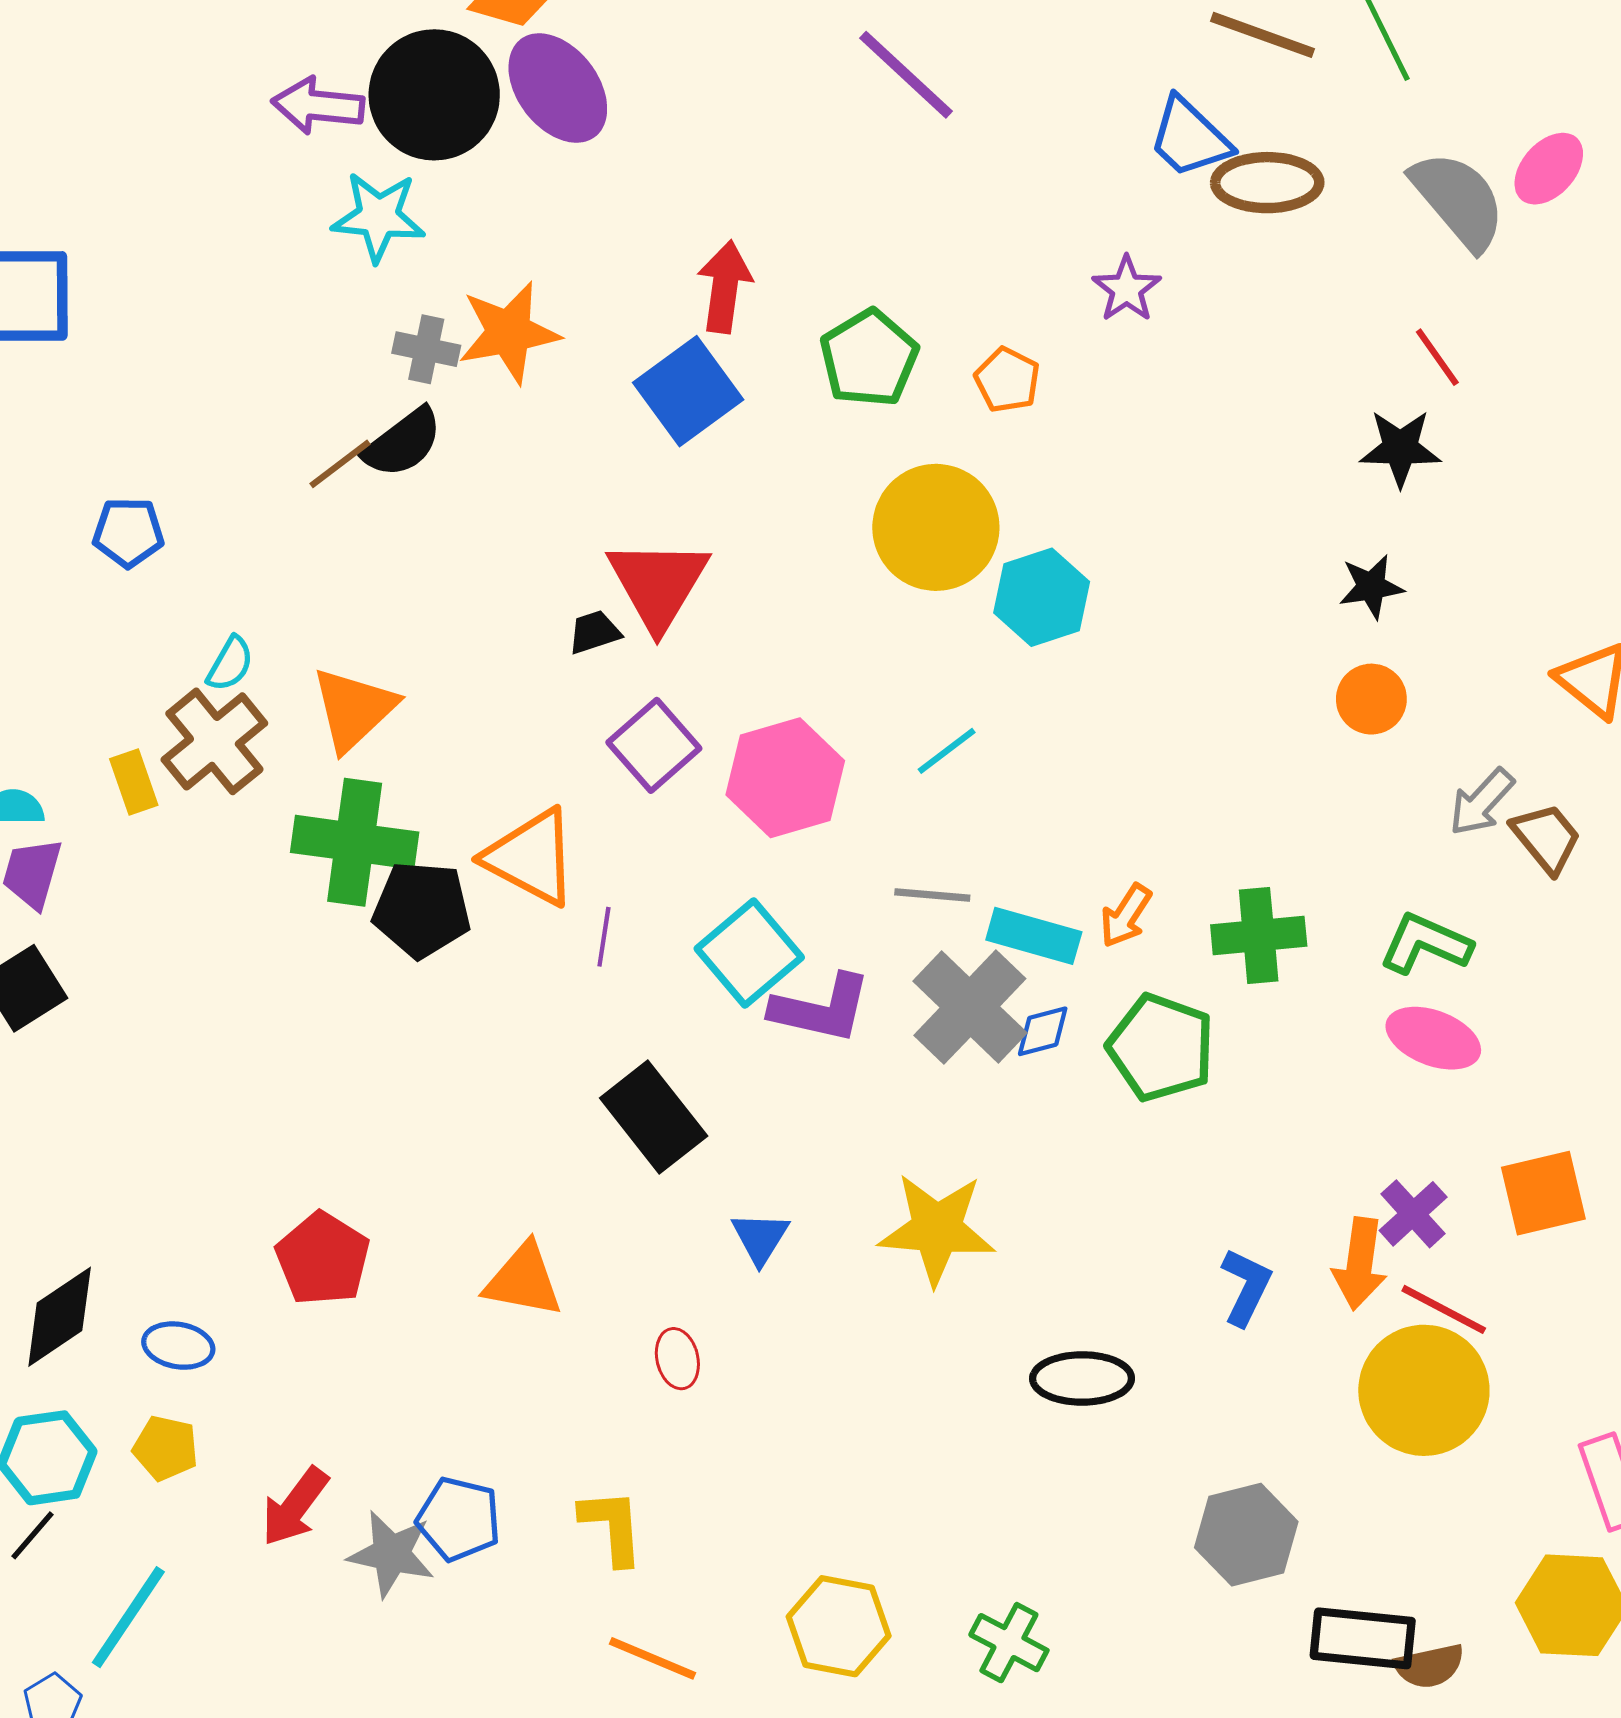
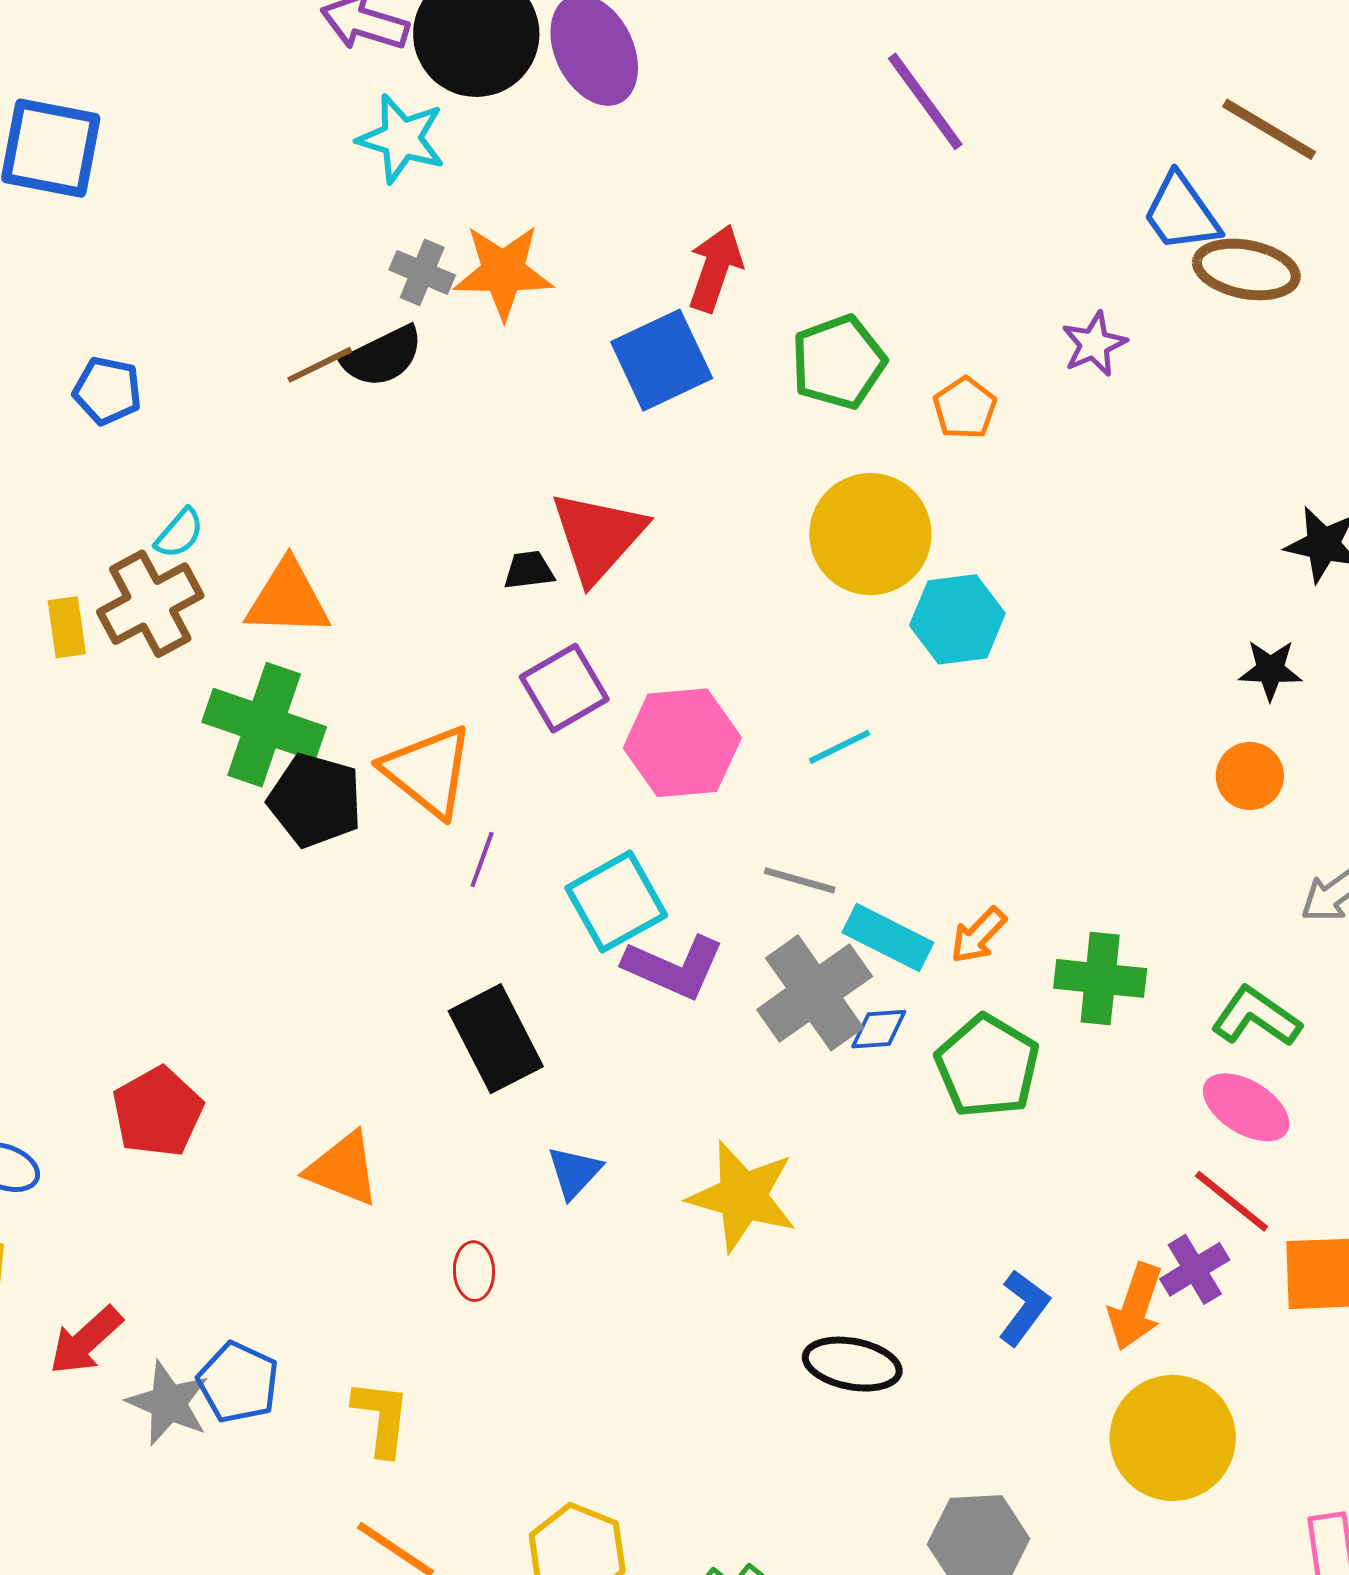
orange triangle: (354, 709) -> (288, 599), turned 34
red line: (1444, 1309) -> (1232, 1201), moved

